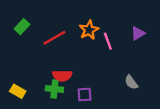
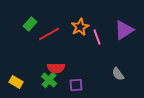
green rectangle: (22, 27) -> (30, 24), moved
purple triangle: (138, 33) -> (124, 30), size x1.5
green cross: (54, 89) -> (49, 80), turned 35

